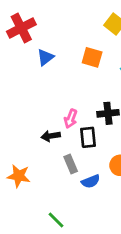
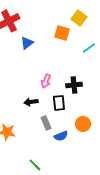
orange square: (92, 57) -> (62, 33), moved
pink arrow: (71, 119) -> (46, 81), moved

